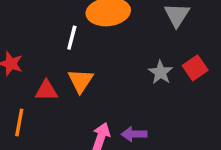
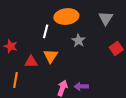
gray star: (161, 72) -> (78, 41), moved

